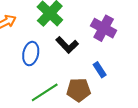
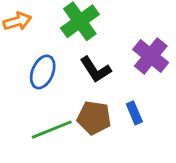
brown pentagon: (79, 90) -> (94, 118), moved

